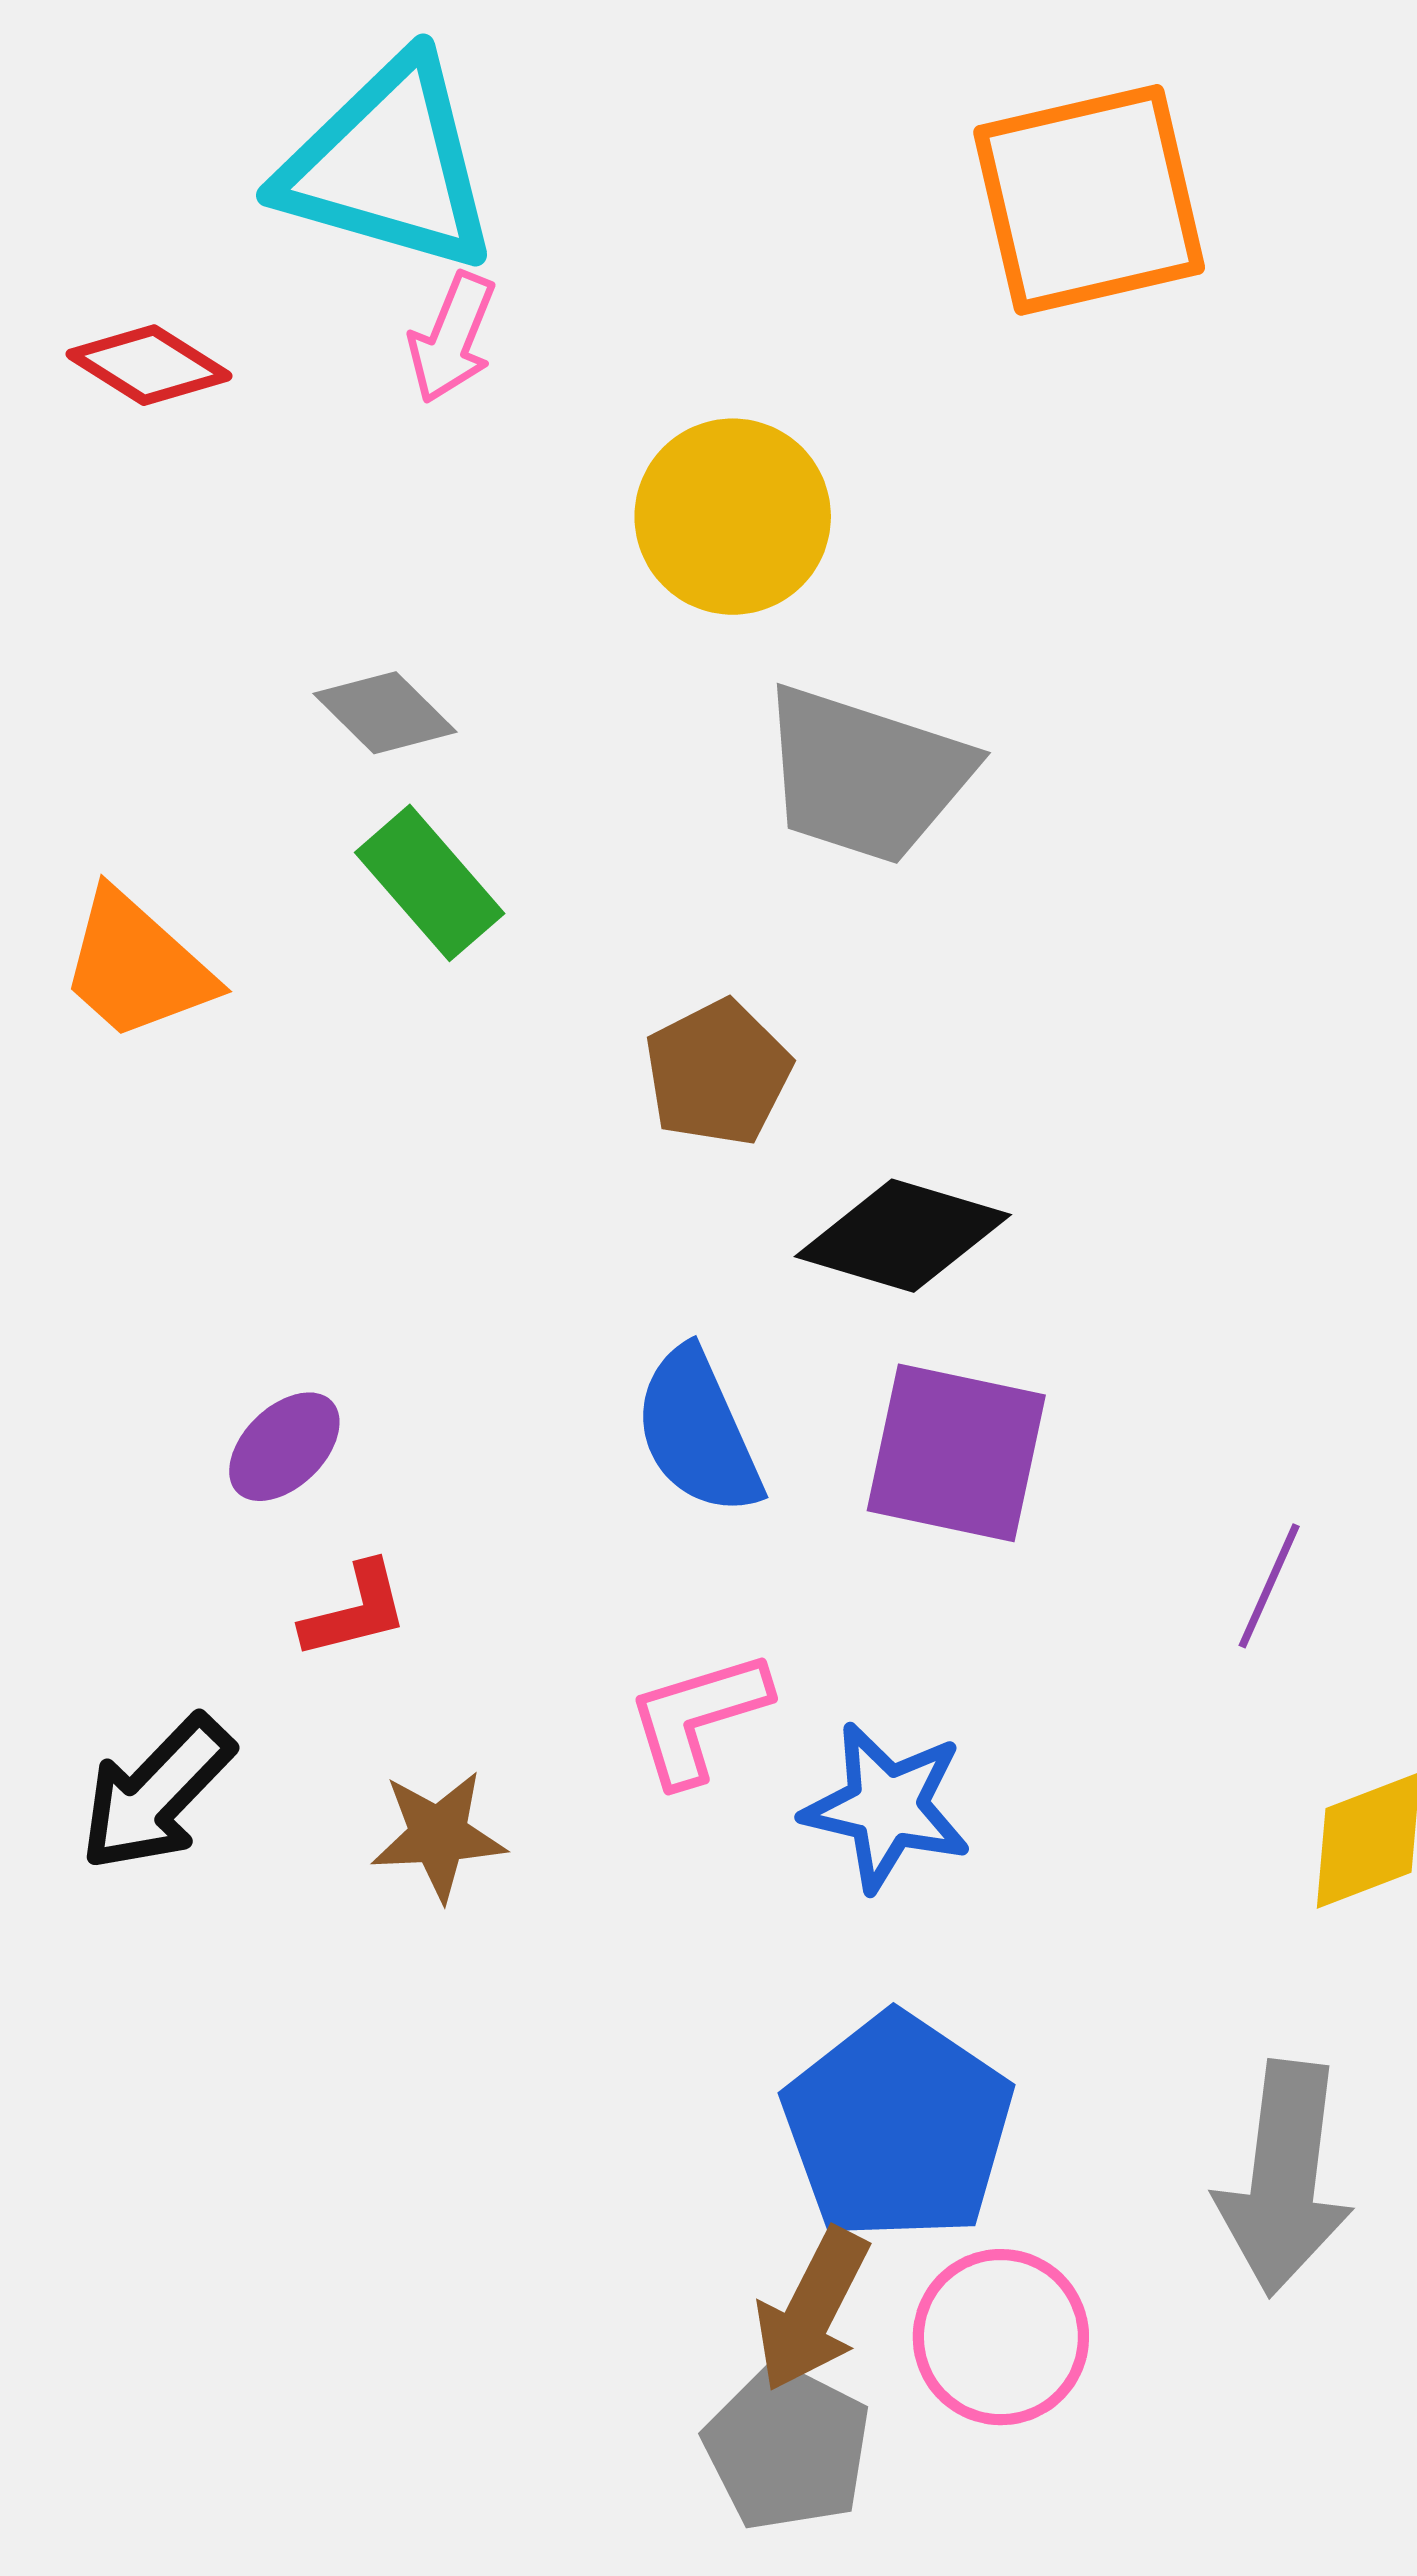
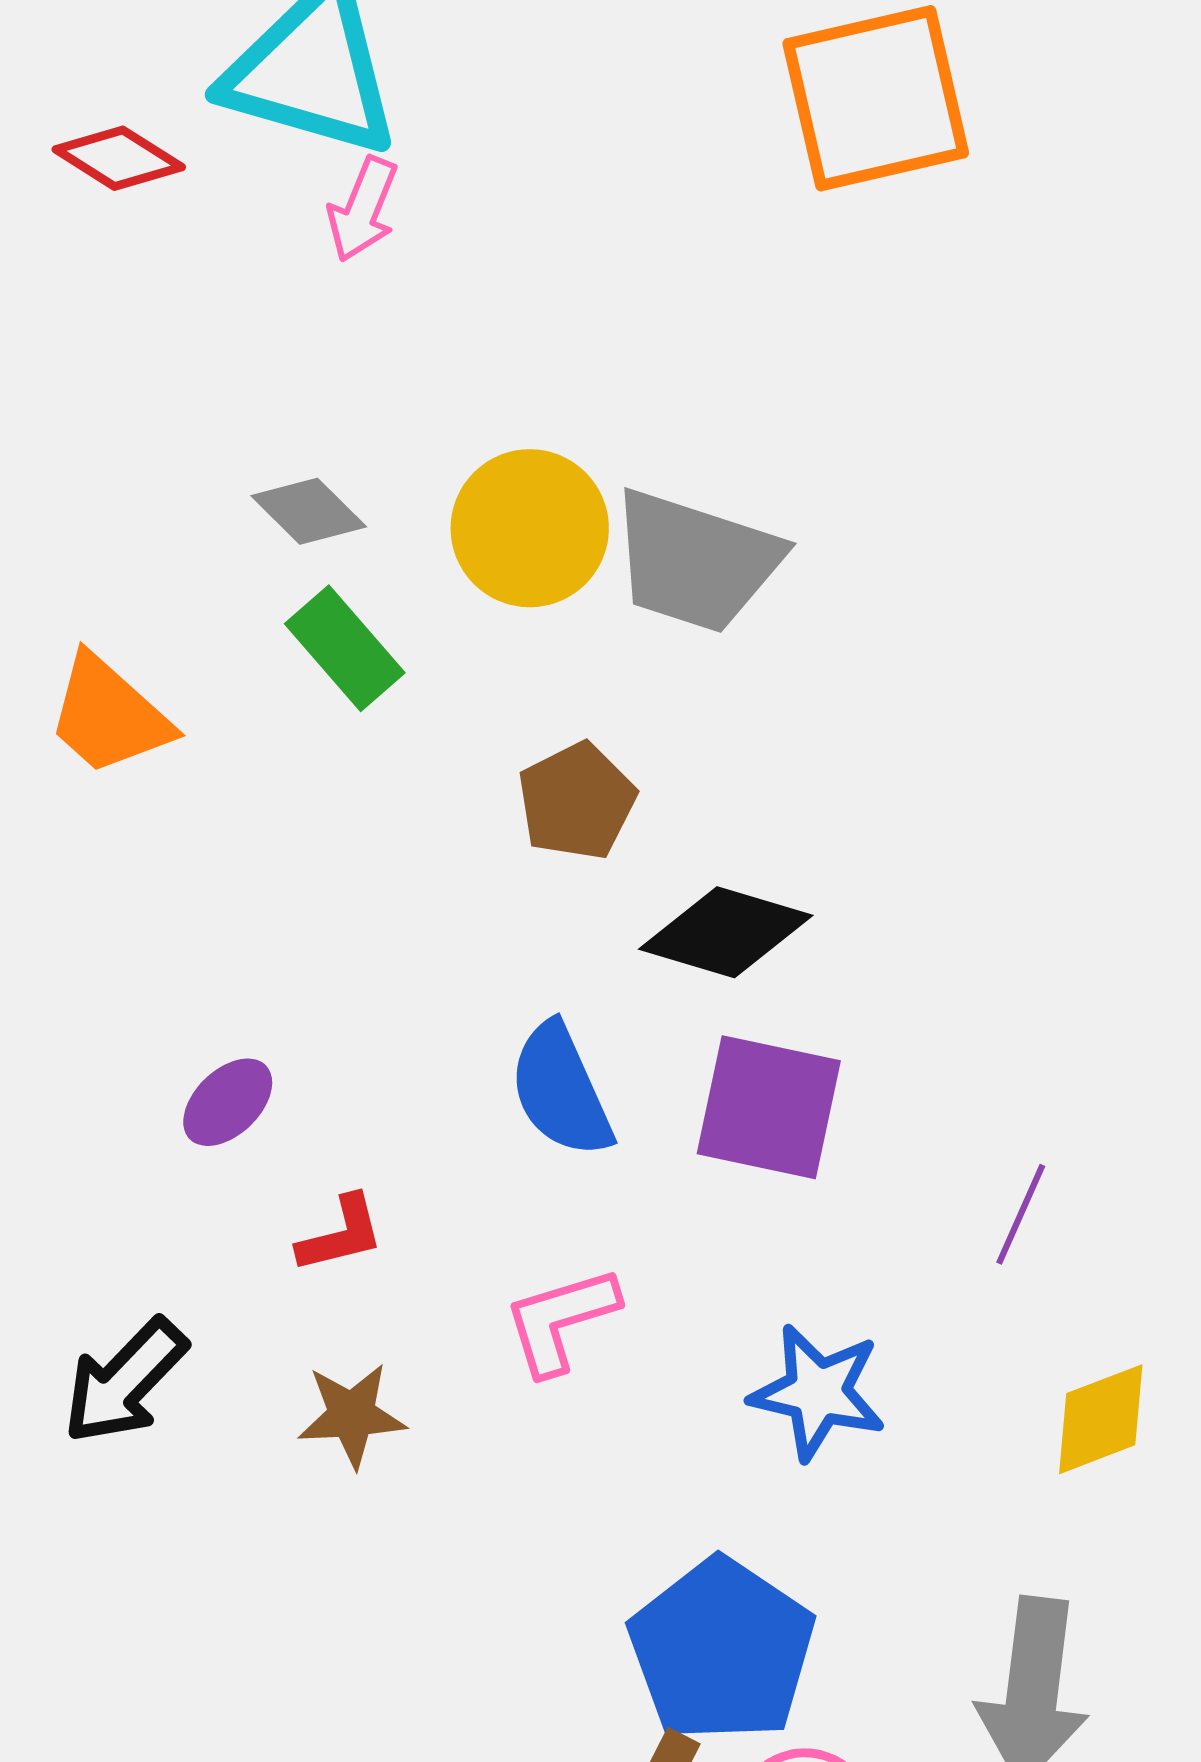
red diamond: (149, 365) -> (119, 158), moved
yellow circle: (733, 517) -> (530, 528), moved
red L-shape: (355, 1611) -> (341, 1234), moved
blue star: (887, 1807) -> (818, 1392), moved

